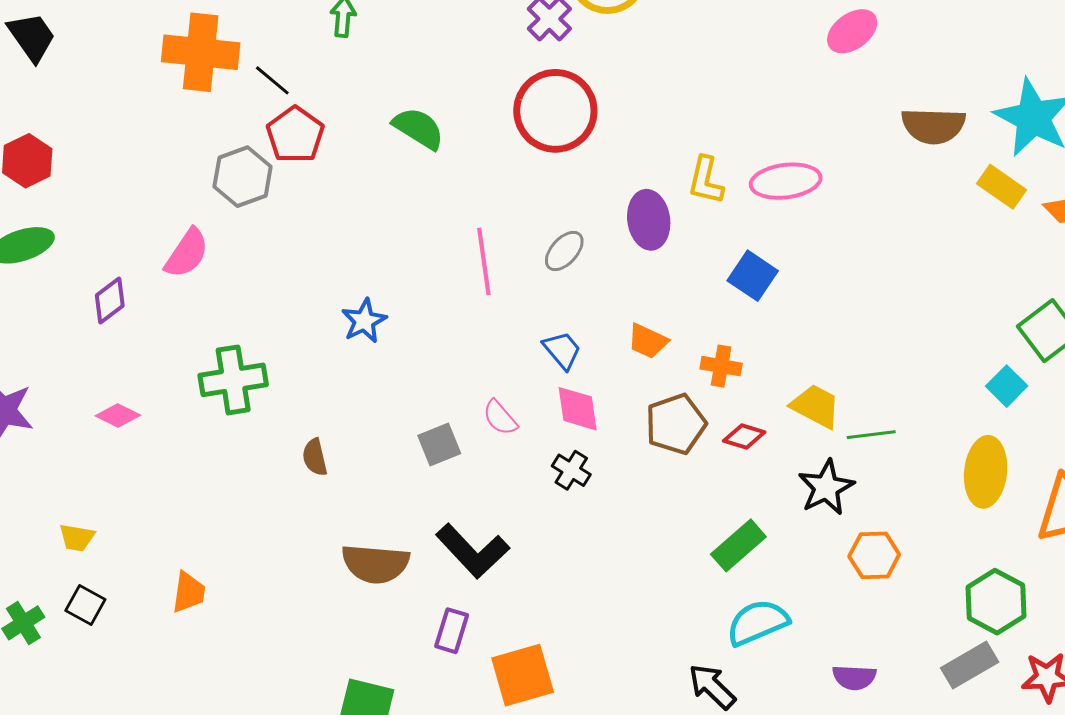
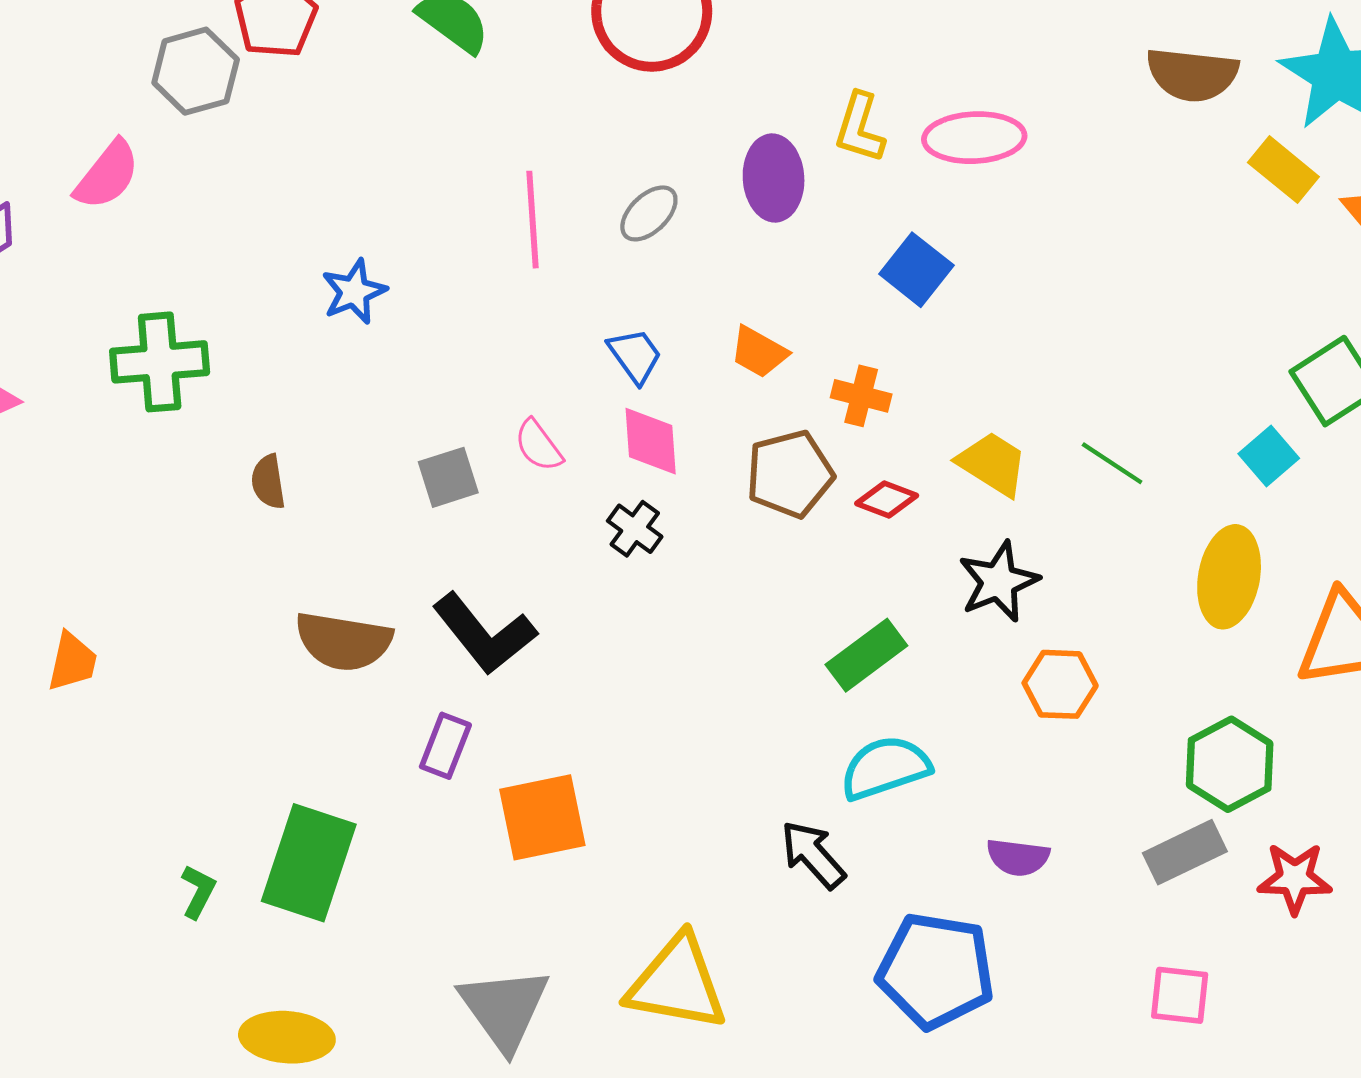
green line: (871, 435) -> (1112, 463), moved, turned 36

